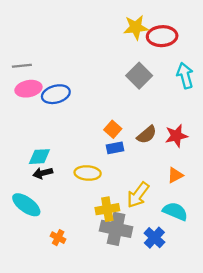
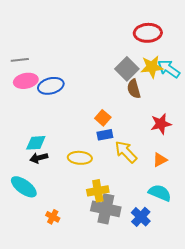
yellow star: (136, 27) -> (152, 67), moved
cyan arrow: (185, 76) -> (169, 69), turned -40
brown semicircle: (147, 135) -> (134, 89), moved, turned 114
yellow arrow: (138, 195) -> (126, 152), moved, turned 100

